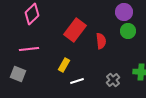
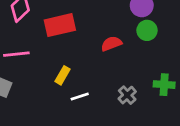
red rectangle: (75, 30) -> (60, 25), moved, turned 40
red semicircle: (101, 41) -> (111, 44), turned -105

